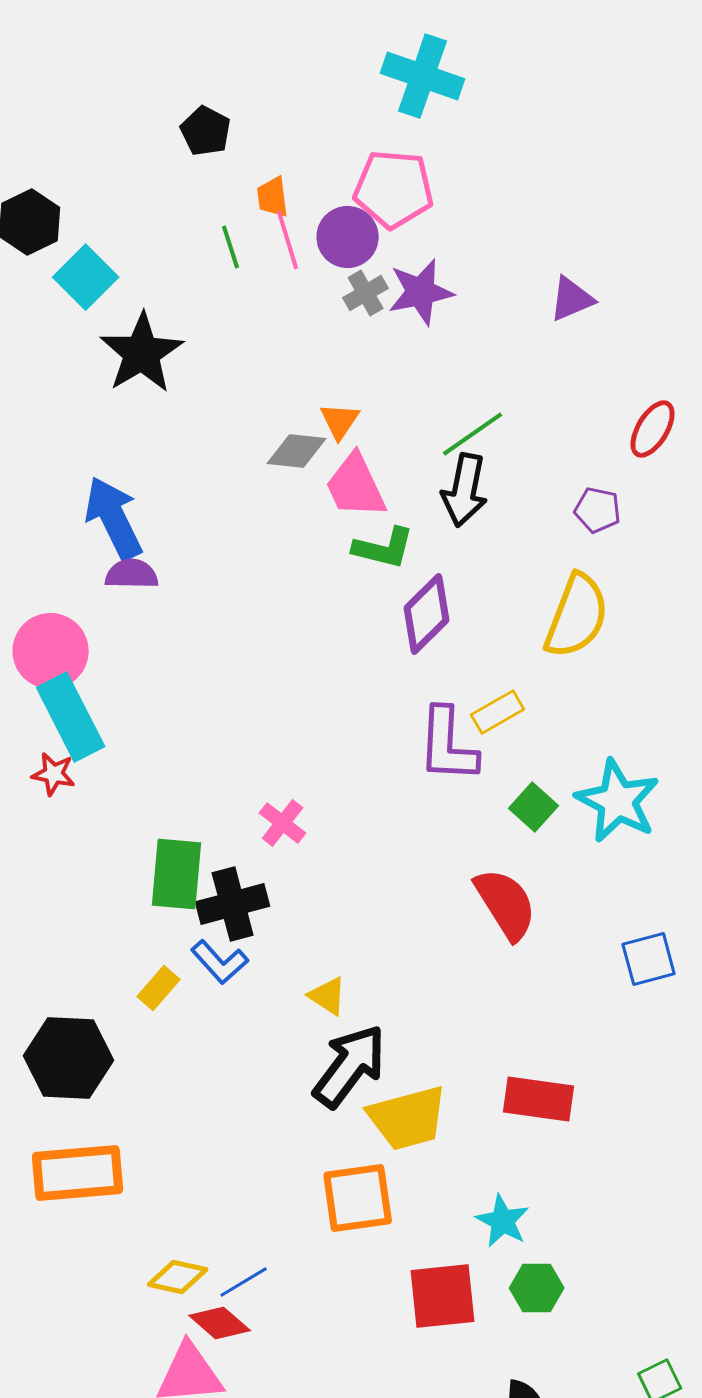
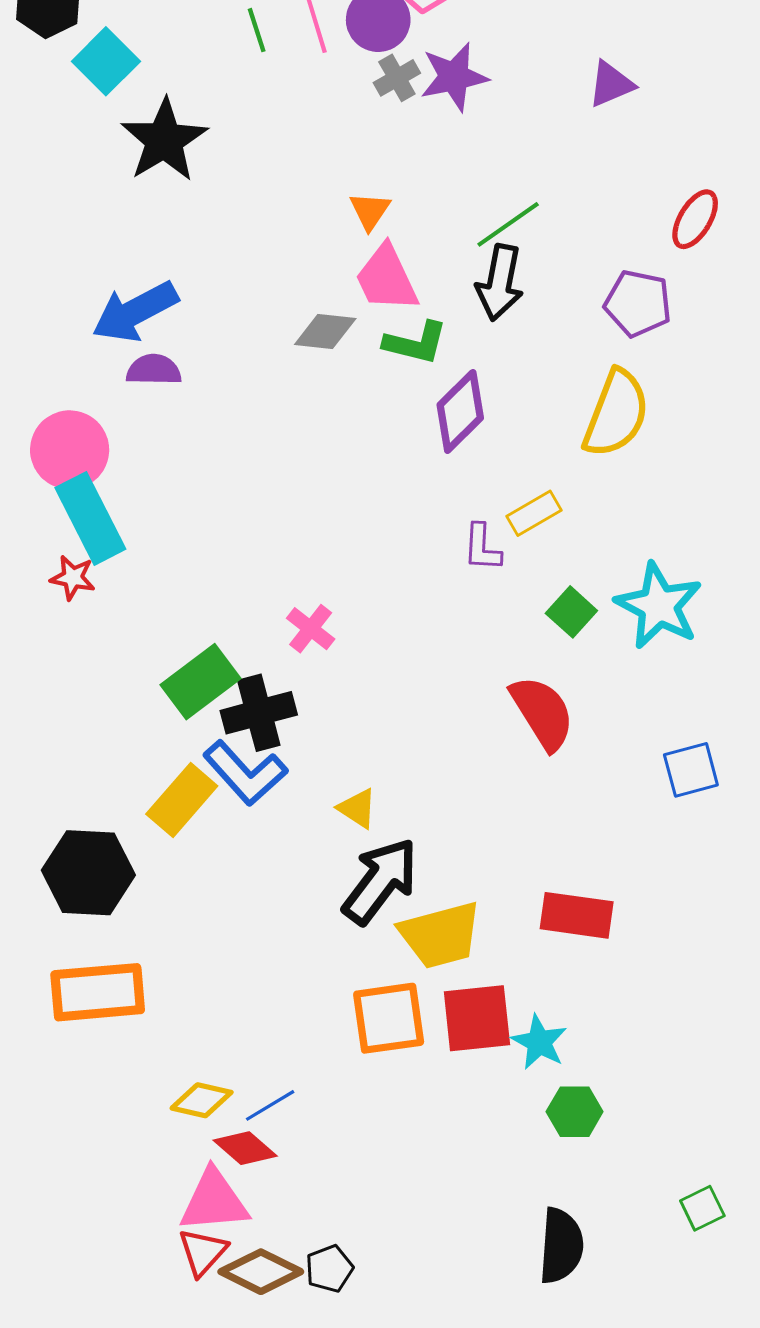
gray diamond: (297, 451) -> (325, 331), moved
purple pentagon: (598, 510) -> (638, 303), size x1.4
blue arrow: (114, 518) -> (135, 312), turned -92
purple L-shape: (448, 745) -> (482, 548), size x0.6
green rectangle: (177, 874) -> (201, 682), turned 48
blue L-shape: (220, 962) -> (245, 773), size x1.4
yellow rectangle: (159, 988) -> (182, 800), size x1.6
red square: (443, 1296) -> (477, 1018), moved

